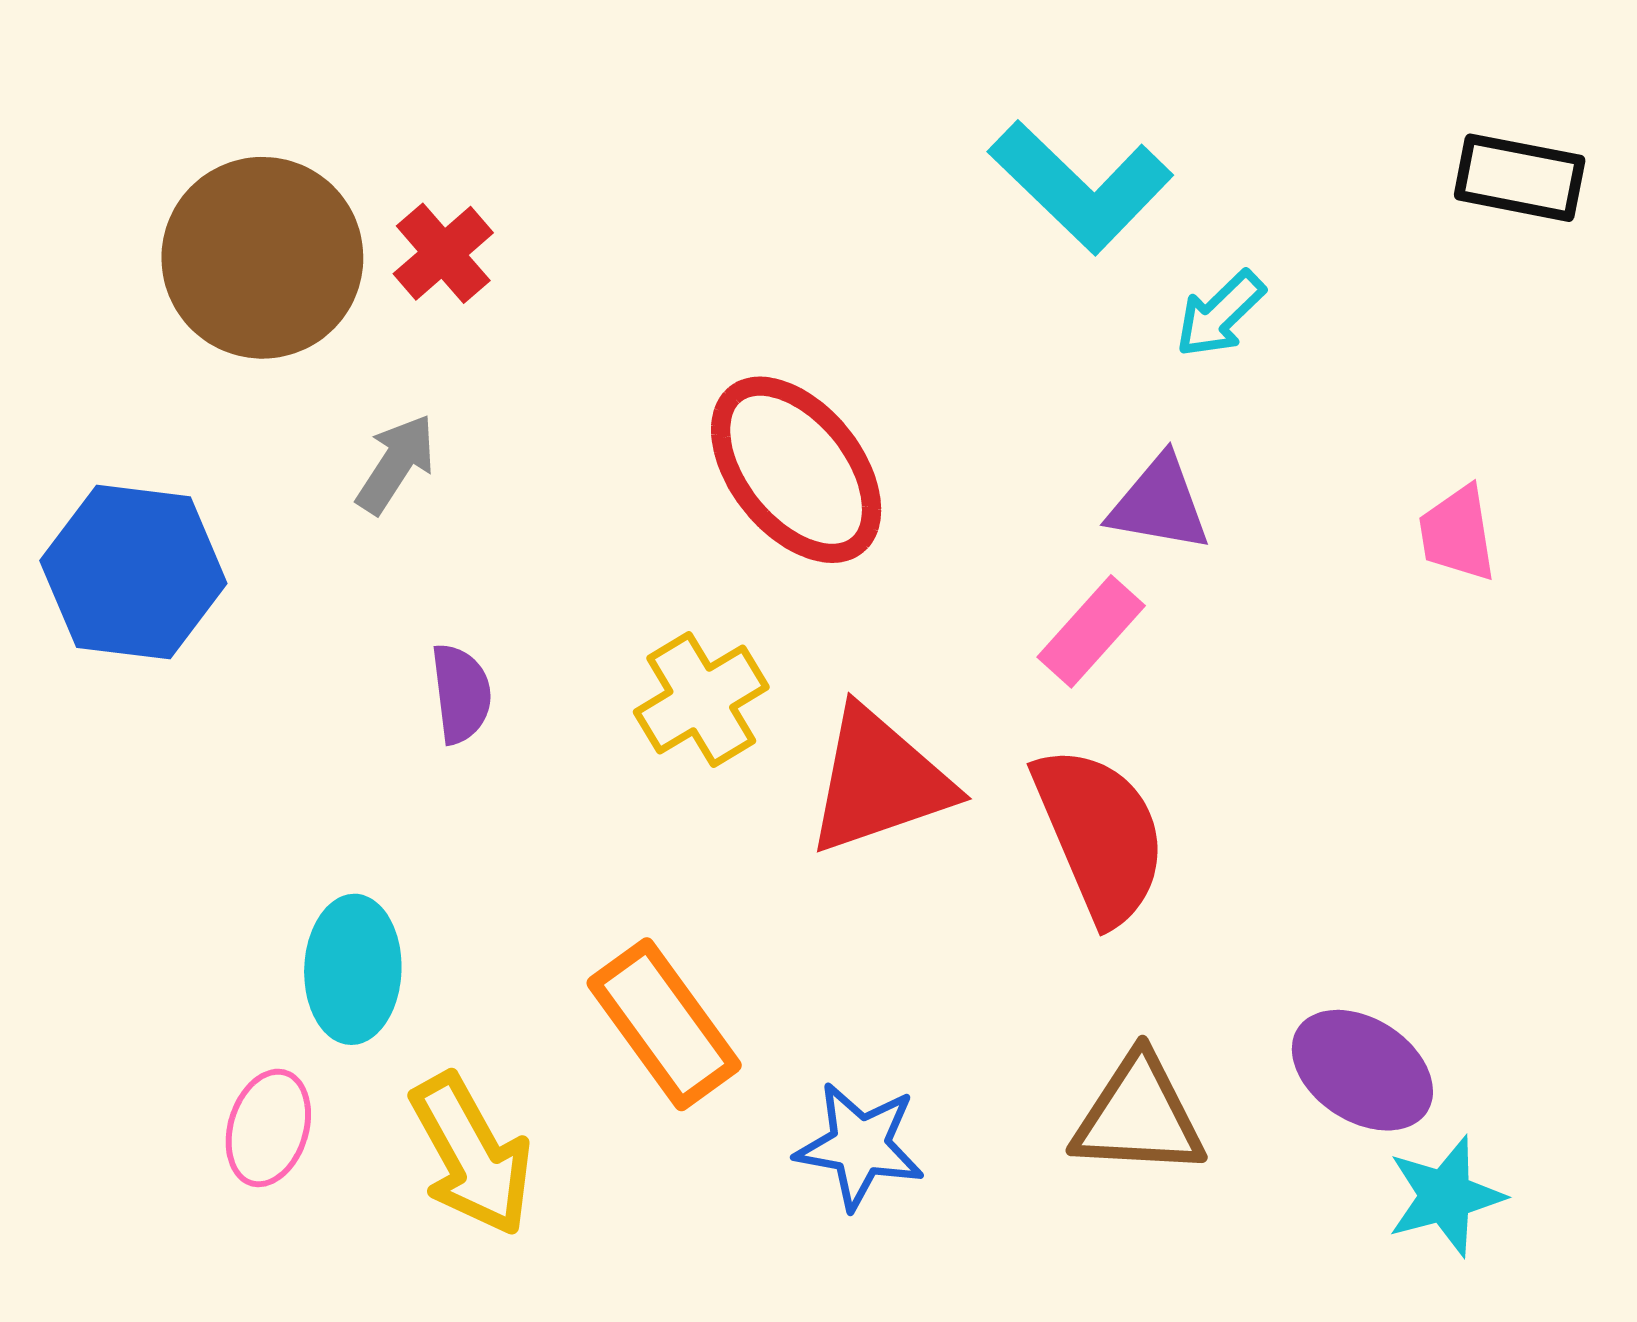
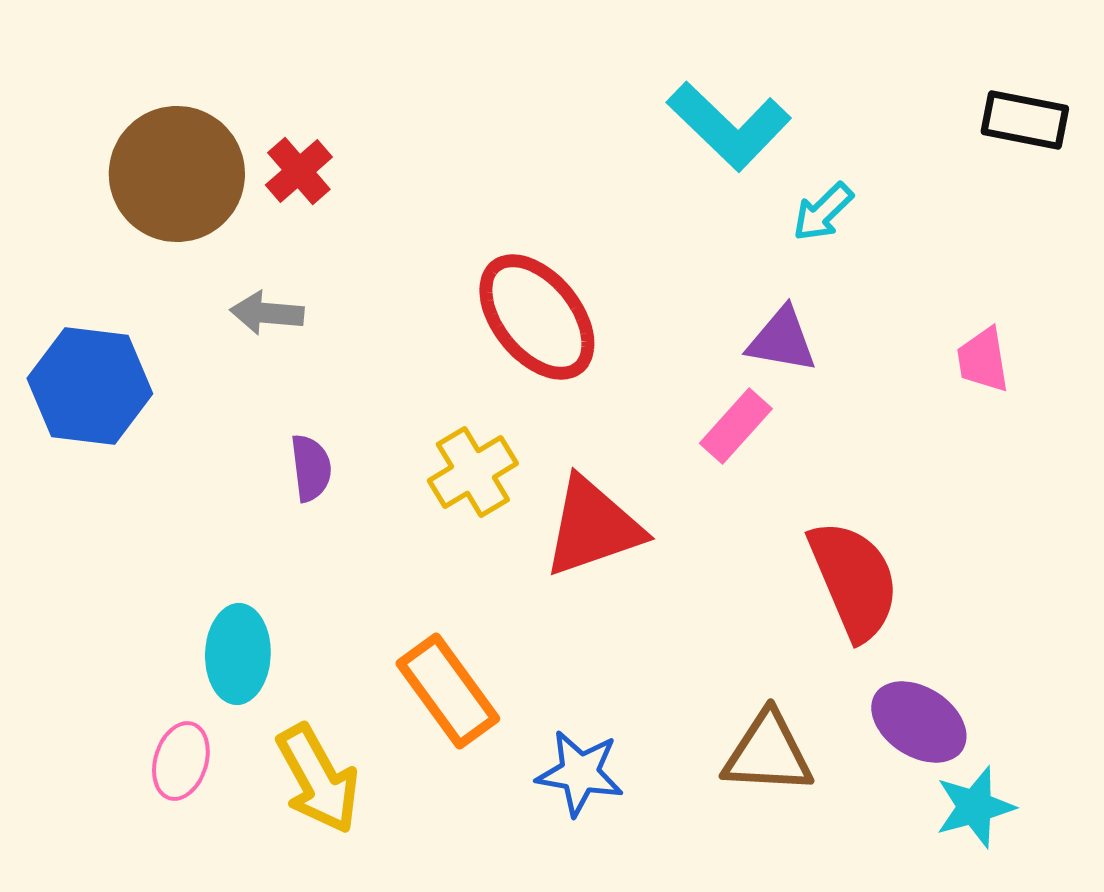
gray arrow: (396, 464) -> (267, 313), turned -118
red semicircle: (1100, 834) -> (854, 580), moved

